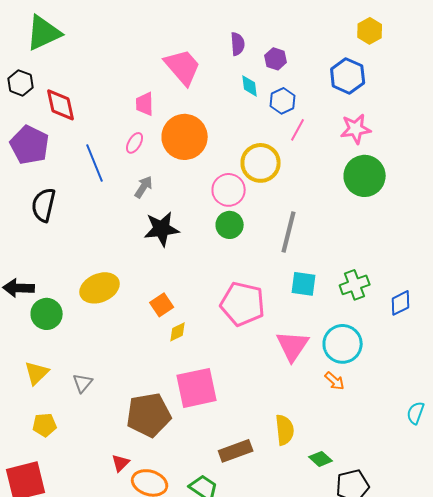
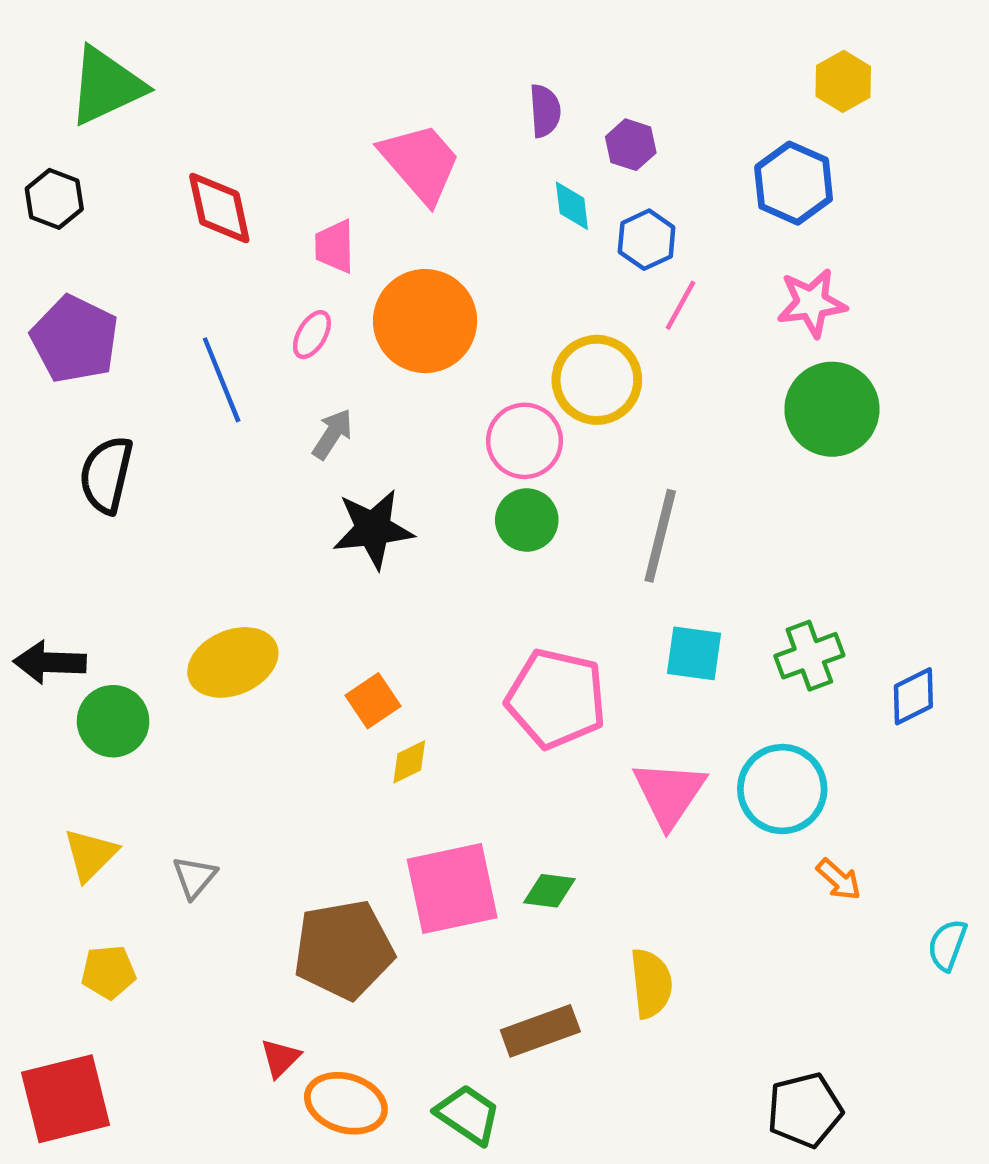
red diamond: (61, 105) -> (219, 208), moved
orange arrow: (335, 381) -> (839, 879), moved
green diamond: (321, 459) -> (549, 891), moved, turned -35

